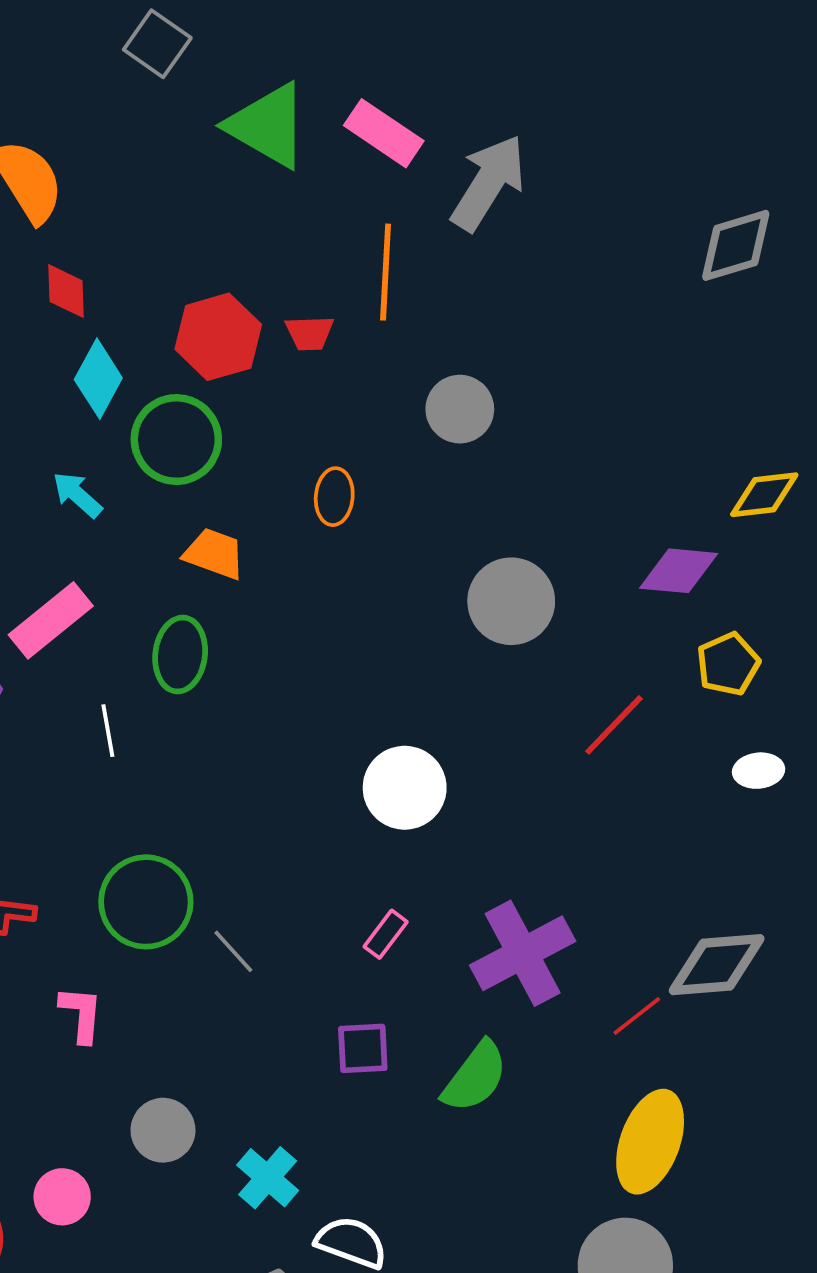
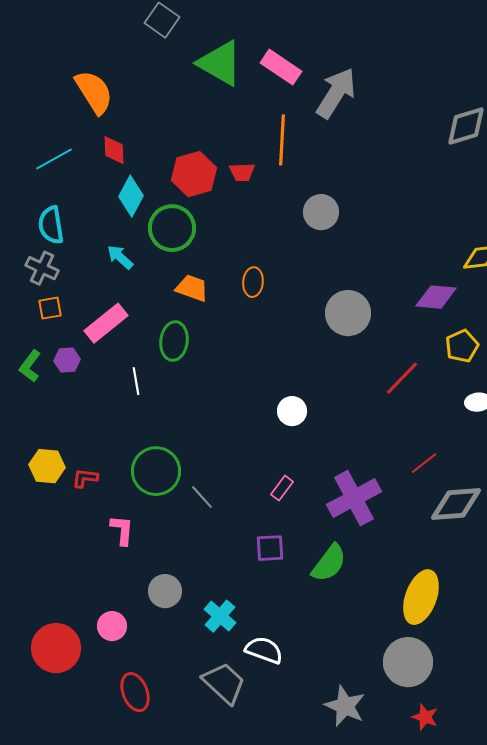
orange ellipse: (334, 497) -> (253, 282), moved
white circle: (405, 788) -> (292, 411), size x0.7
red line: (637, 1016) -> (424, 463), moved

